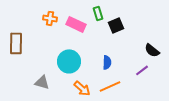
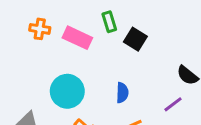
black square: (116, 25) -> (135, 39), turned -35

